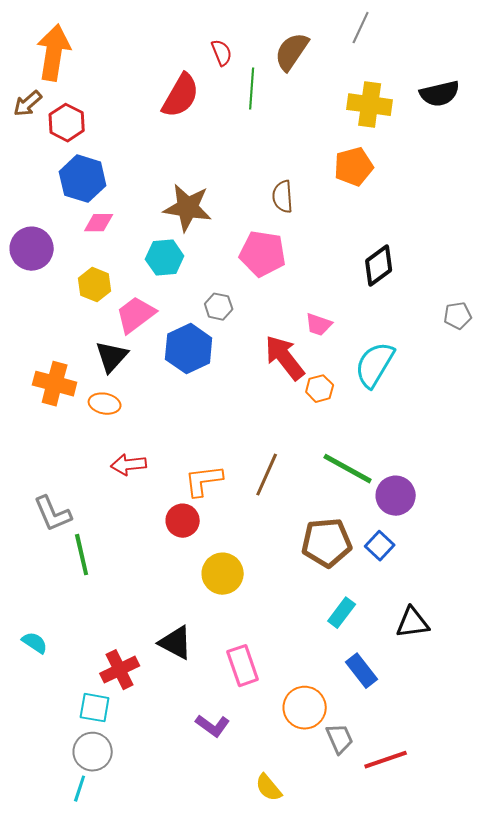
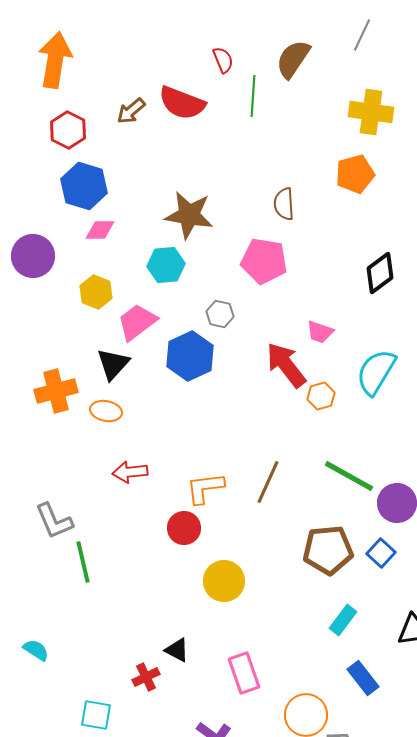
red semicircle: (181, 96) -> (182, 103), turned 81
brown arrow: (28, 104) -> (131, 111), moved
orange cross: (55, 384) -> (56, 391), turned -30
black triangle: (176, 643) -> (177, 650), size x0.7
red cross: (120, 670) -> (146, 677), moved, size x0.7

